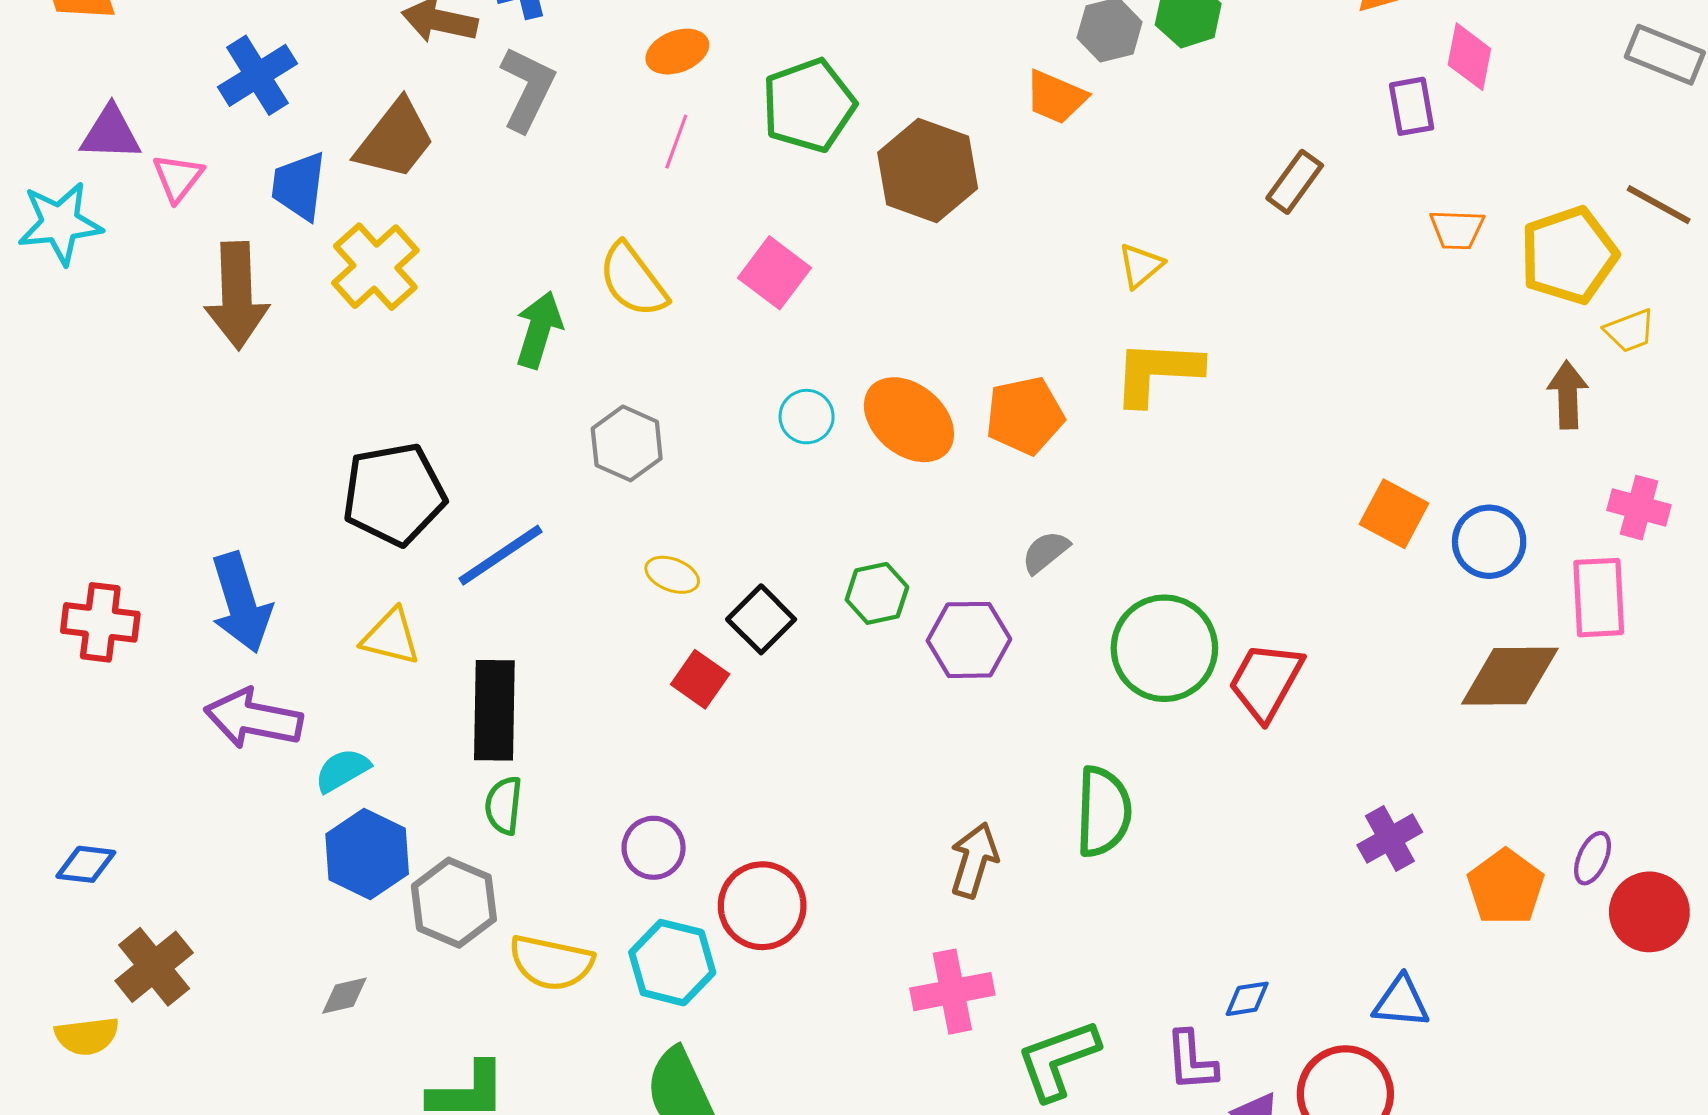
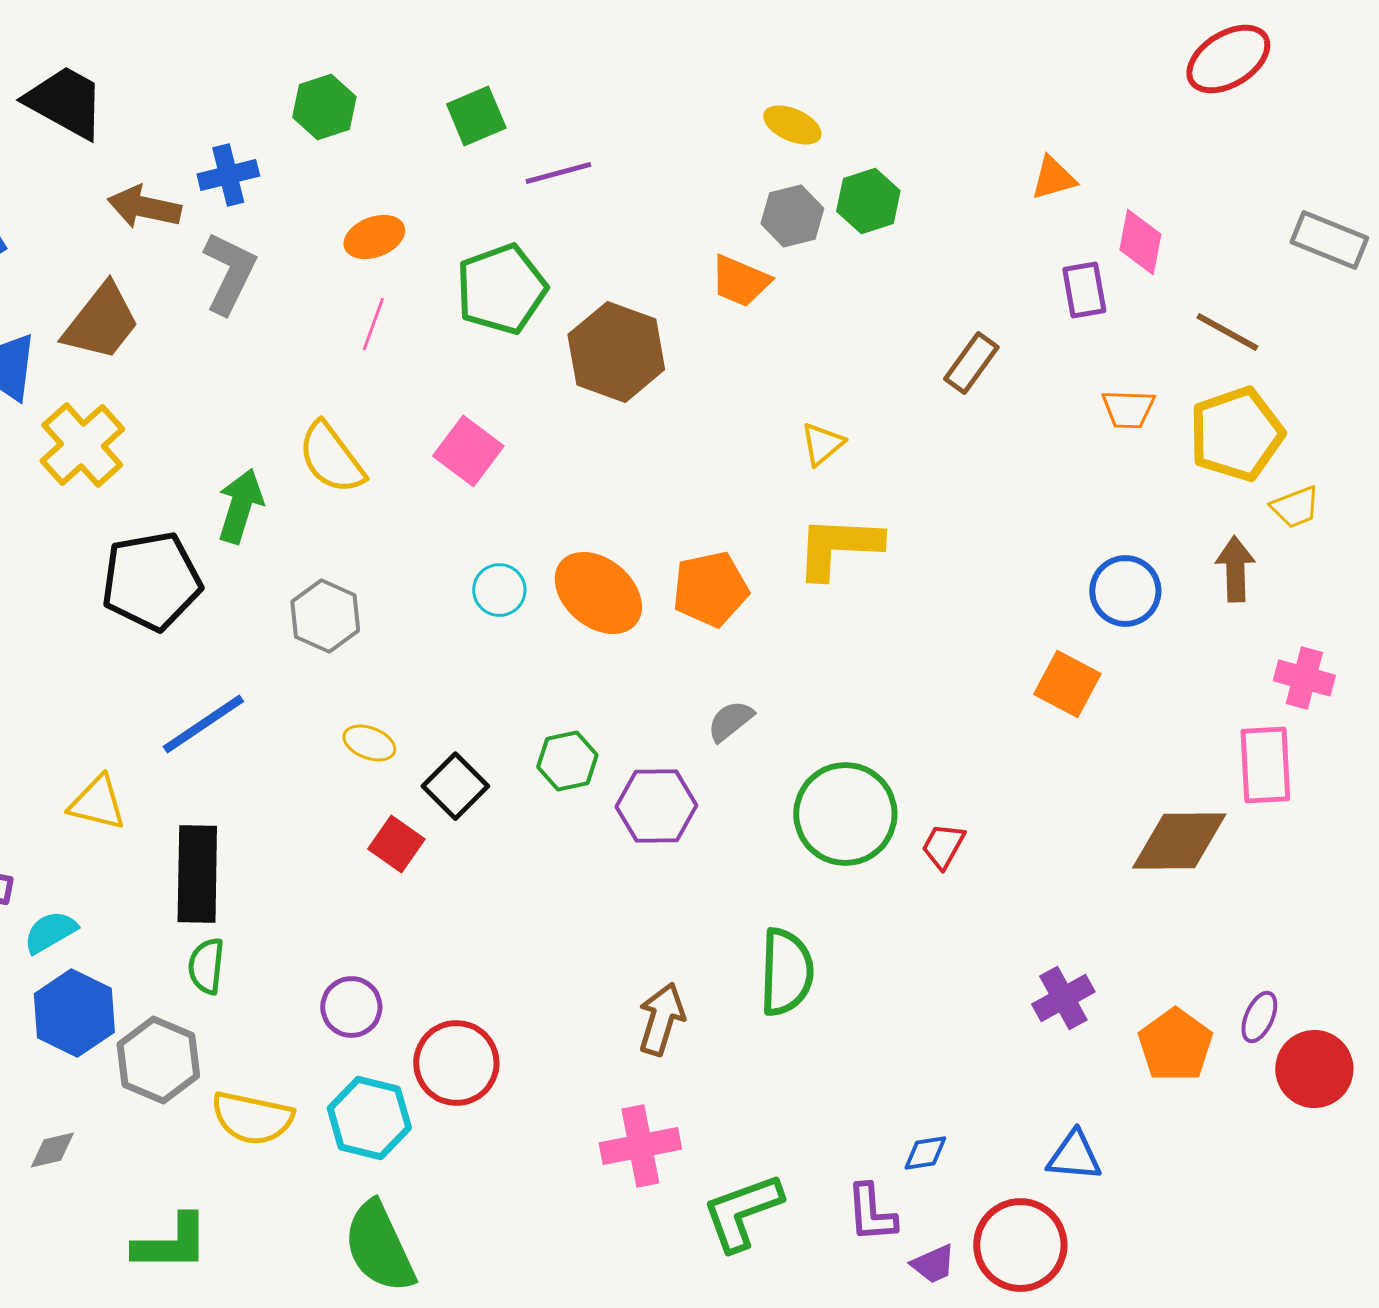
brown line: (1659, 205) -> (1227, 332), moved
black pentagon: (394, 494) -> (151, 581), moved
blue circle: (1489, 542) -> (1125, 591), moved
red trapezoid: (1266, 681) -> (943, 846), size x0.6

